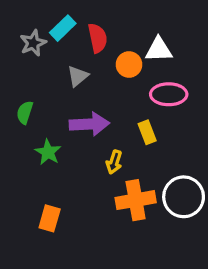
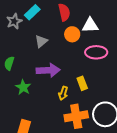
red semicircle: (98, 38) -> (64, 12), moved
yellow rectangle: (147, 132) -> (82, 83), moved

